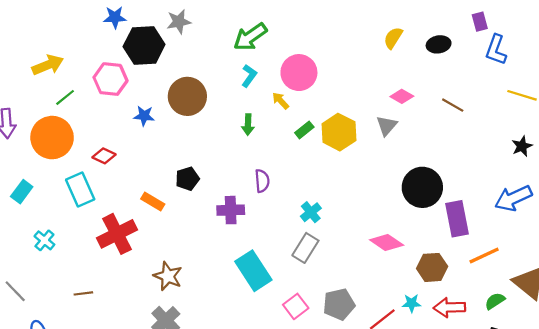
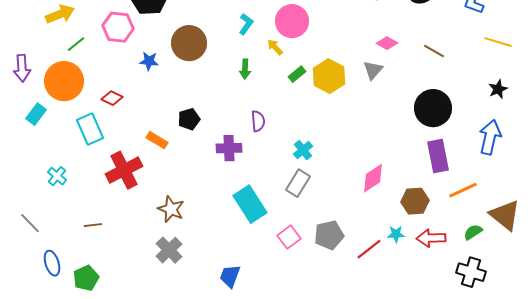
black circle: (422, 187) -> (433, 108), moved
cyan rectangle: (22, 192) -> (36, 114), moved
blue arrow: (513, 198) -> (490, 137), turned 128
pink diamond: (387, 243) -> (373, 178), turned -68

